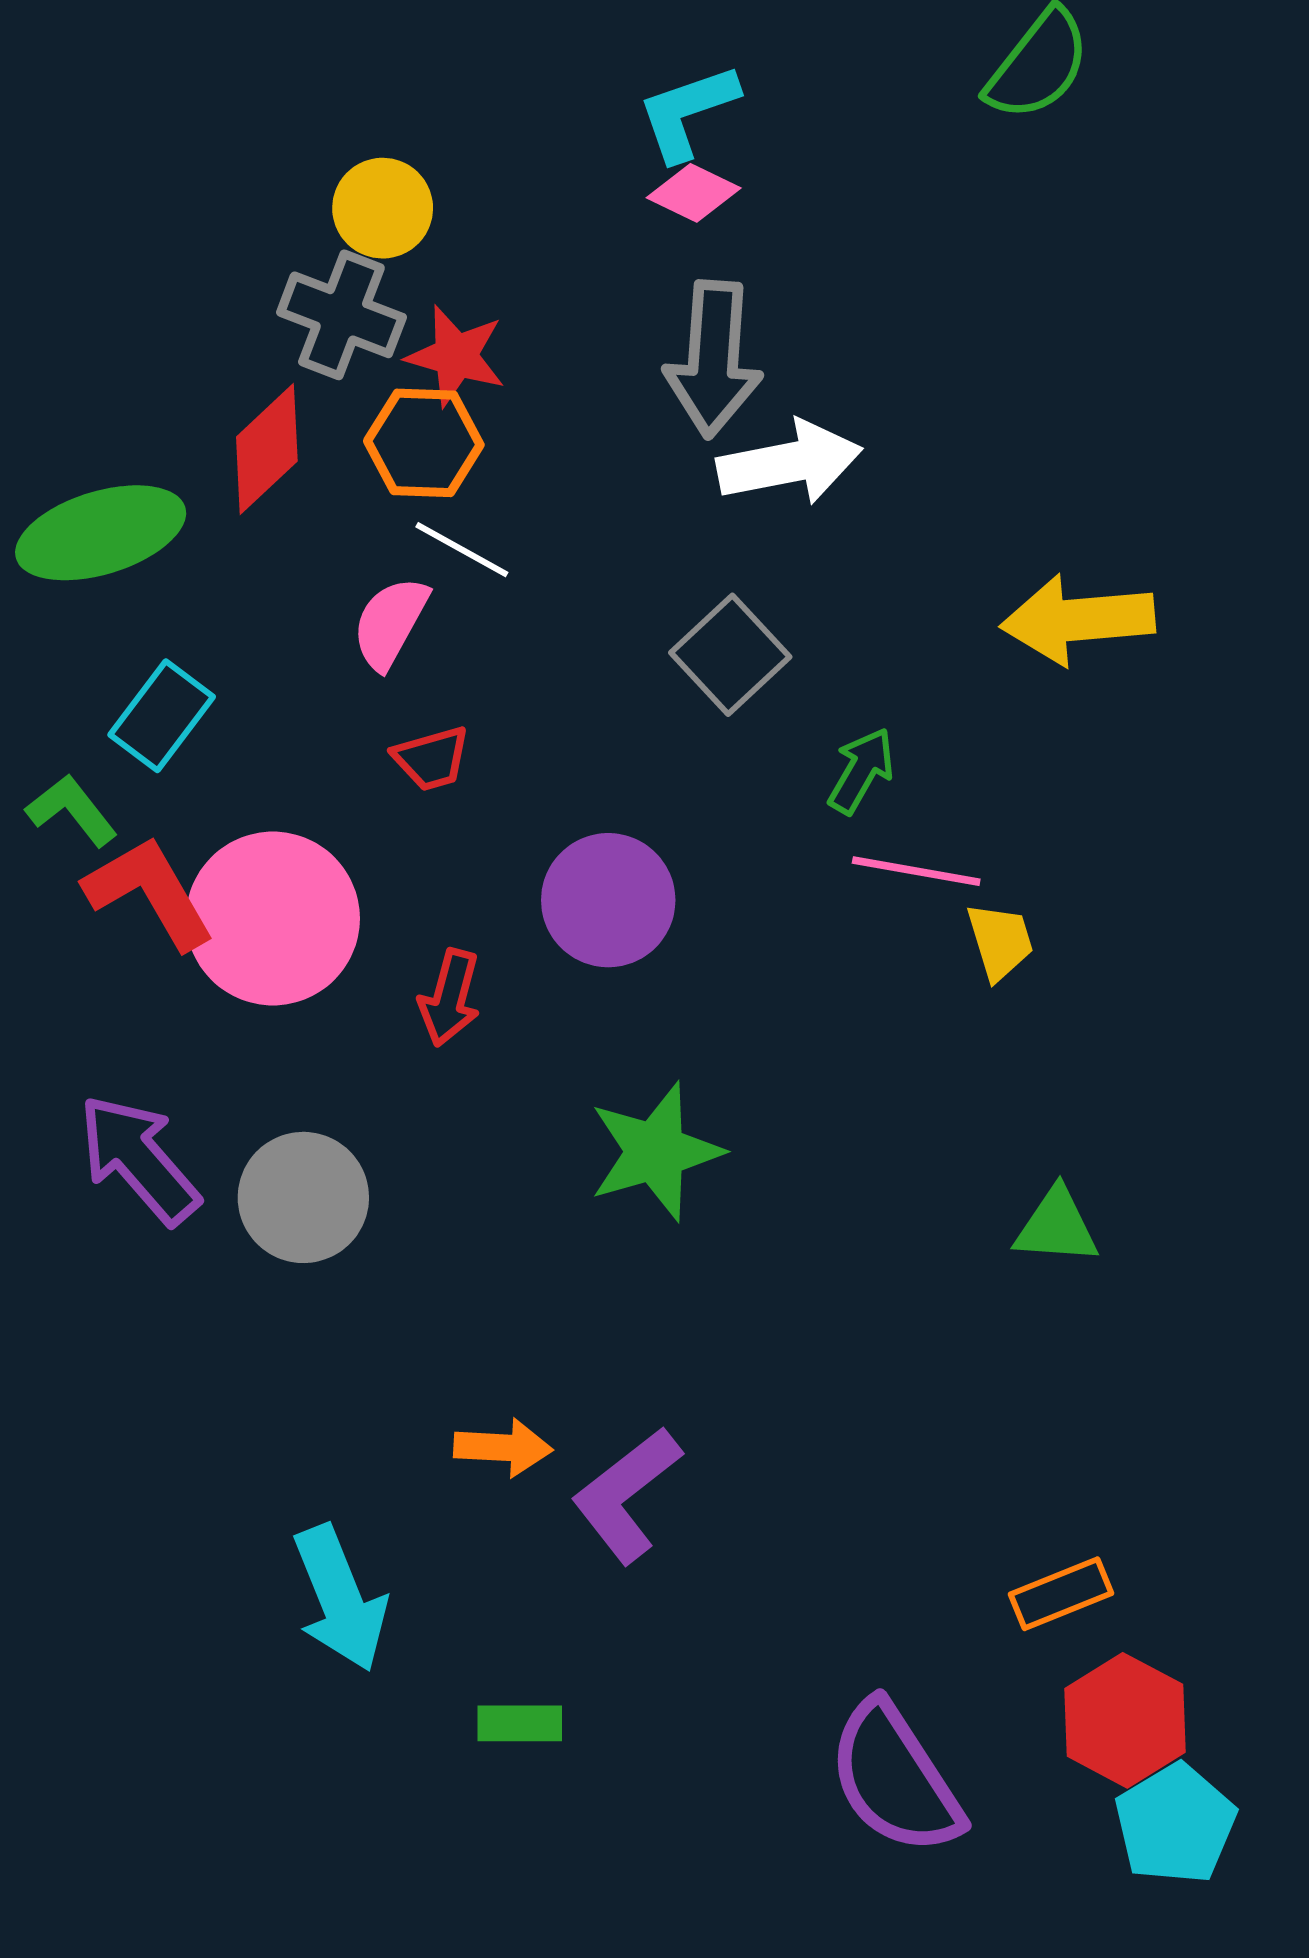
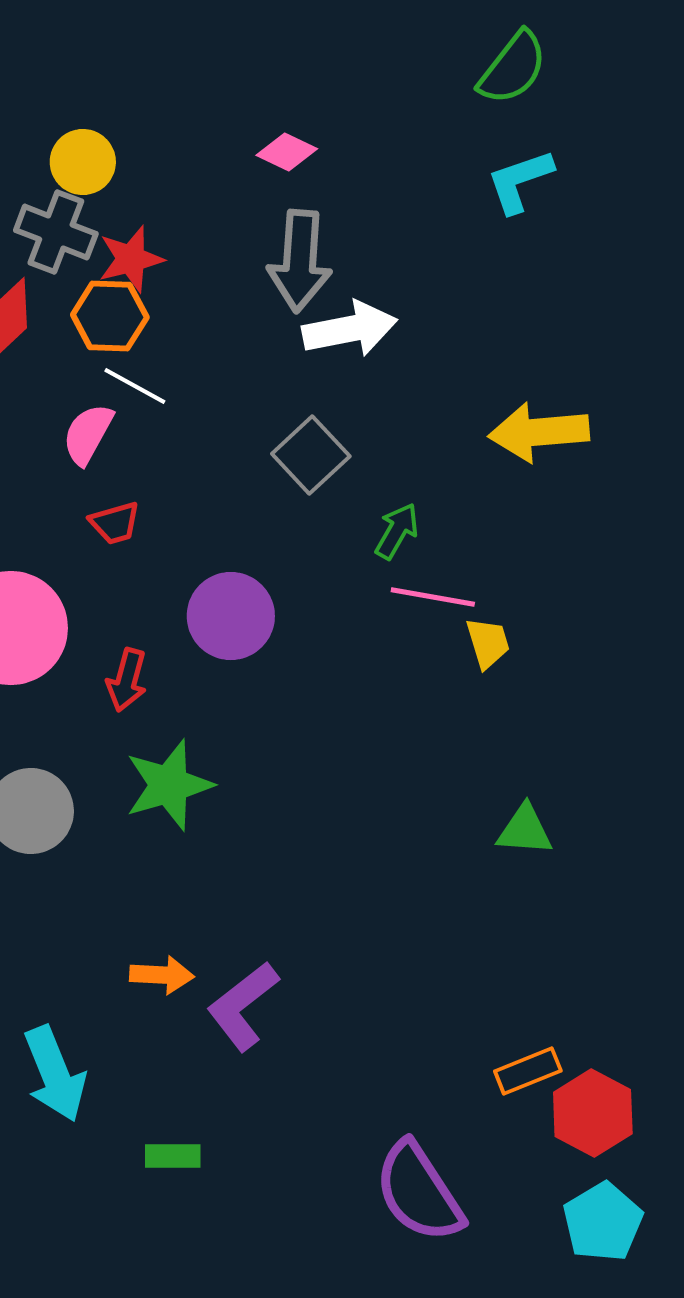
cyan L-shape: (688, 112) -> (520, 181), moved
red star: (456, 356) -> (131, 259), turned -30
green star: (655, 1152) -> (169, 785), moved
red hexagon: (1125, 1720) -> (593, 1113), moved

